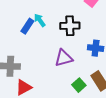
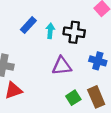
cyan arrow: (40, 20) -> (50, 31), moved, turned 32

